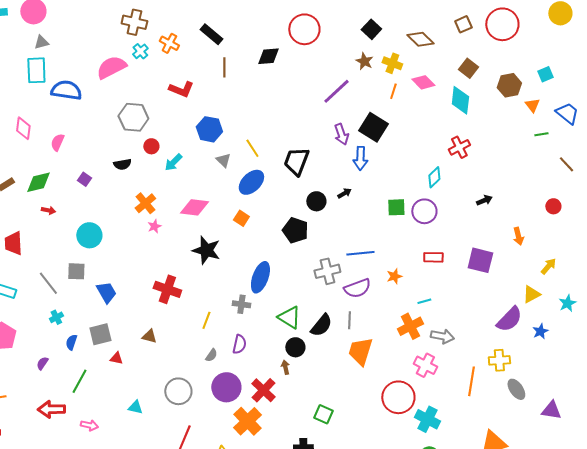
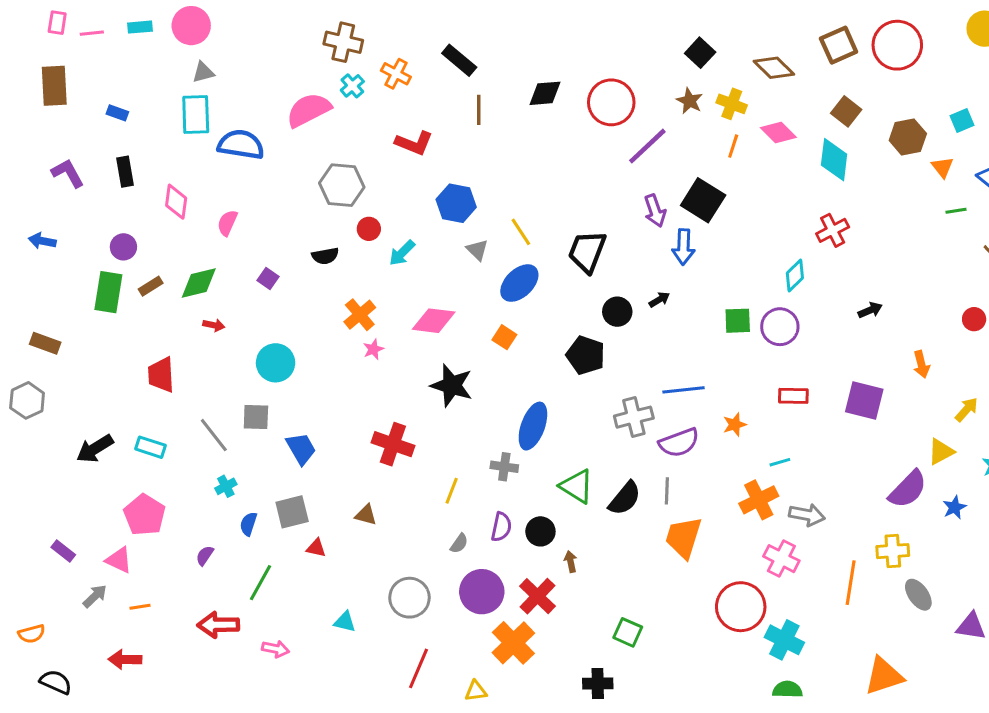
brown square: (463, 24) -> (839, 45), size x1.4
red circle: (304, 29) -> (611, 102), moved
black circle: (295, 347) -> (540, 531), moved

